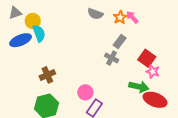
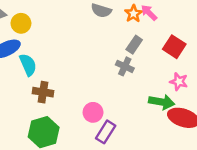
cyan semicircle: (39, 33) -> (28, 65), moved
red square: (147, 58) -> (174, 47), moved
brown cross: (47, 75) -> (43, 92), turned 35

